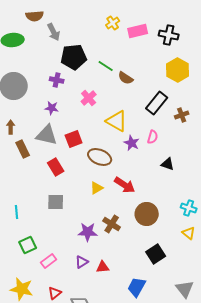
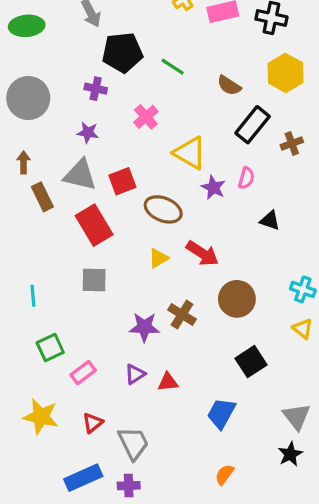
brown semicircle: (126, 78) -> (229, 85), moved
red rectangle: (56, 167) -> (94, 225), size x1.4

